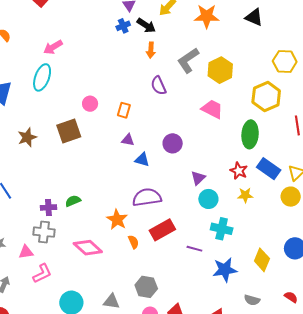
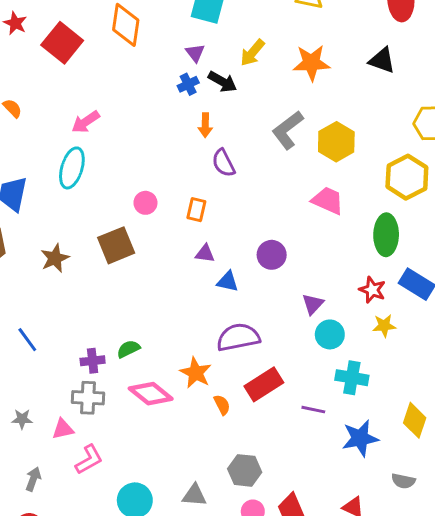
orange arrow: (151, 50) -> (205, 125), moved
purple semicircle: (159, 86) -> (224, 163), moved
pink diamond: (88, 248) -> (151, 394), moved

